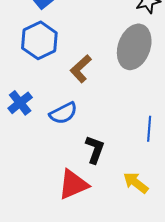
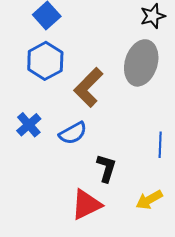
brown L-shape: (81, 69) -> (88, 87), size x1.4
yellow arrow: (136, 183) -> (149, 200), turned -64

